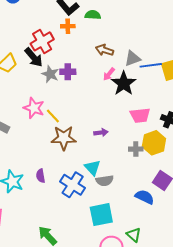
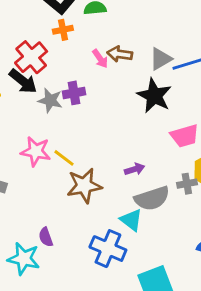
pink arrow: (109, 74) -> (100, 59), moved, turned -64
purple semicircle: (41, 176) -> (46, 237), moved
gray semicircle: (105, 181) -> (152, 198), moved, size x1.4

